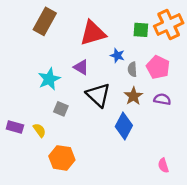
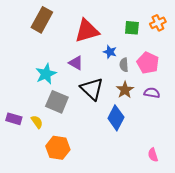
orange cross: (169, 25) -> (158, 23), size x0.6
gray square: (61, 109) -> (57, 102), size x1.6

